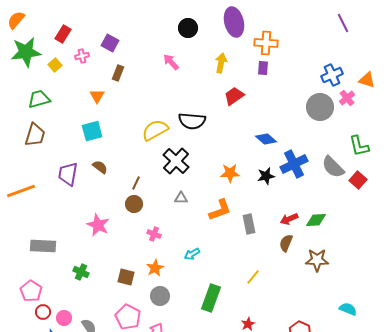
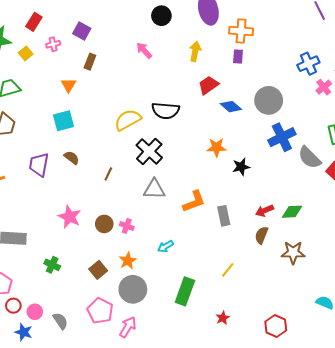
gray circle: (320, 107) -> (269, 100), moved
blue diamond: (266, 139) -> (231, 107), moved
blue cross: (294, 164) -> (282, 137), moved
orange star: (230, 173) -> (217, 147), moved
gray triangle: (181, 198) -> (154, 189), size x1.6
brown circle: (134, 204) -> (104, 224), moved
brown square: (126, 277) -> (98, 270), turned 36
gray circle: (160, 296) -> (133, 289), size x1.4

